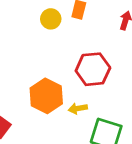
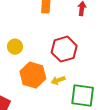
yellow circle: (51, 19) -> (15, 47), moved

